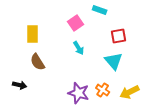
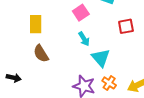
cyan triangle: (114, 61) -> (101, 58), moved
black arrow: (20, 85) -> (14, 78), moved

